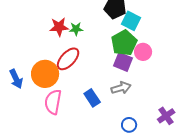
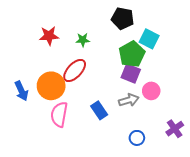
cyan square: (131, 21) -> (149, 39), moved
red star: (59, 27) -> (49, 36), moved
pink circle: (143, 52) -> (151, 91), moved

